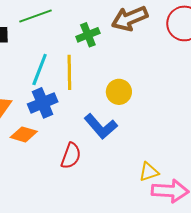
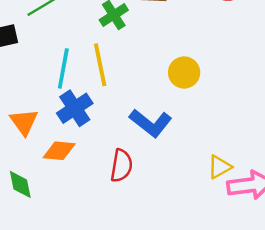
yellow circle: (119, 92) -> (184, 72), moved

